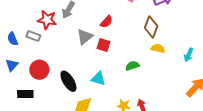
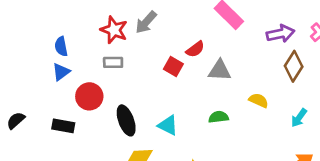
brown diamond: (151, 27) -> (294, 66), moved
gray rectangle: (33, 36) -> (113, 62), moved, turned -32
gray triangle: (85, 37) -> (220, 70), moved, turned 30
red square: (103, 45) -> (173, 67), moved
blue triangle: (12, 65) -> (61, 72), moved

